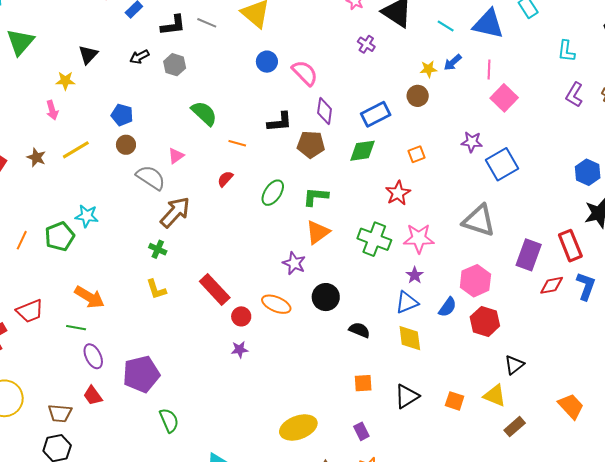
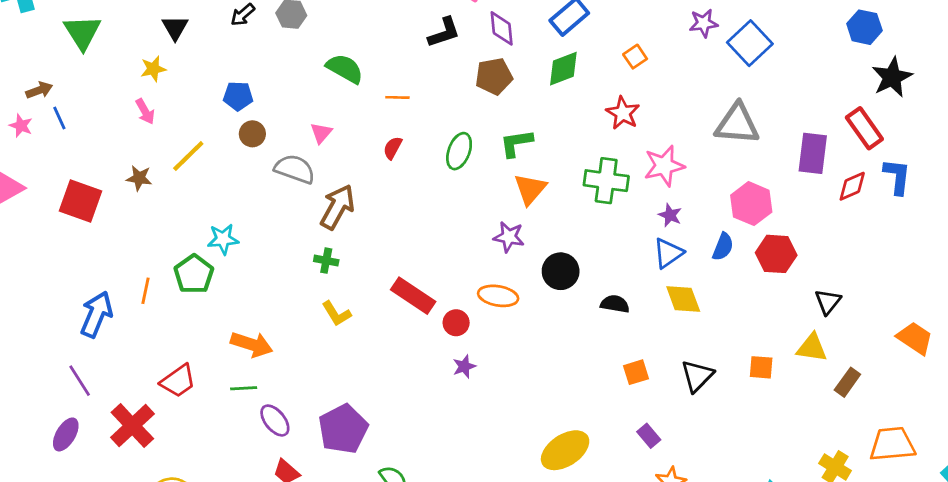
black L-shape: (280, 122) -> (444, 32), moved

